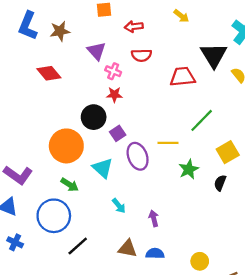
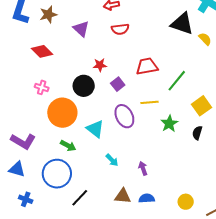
black triangle: (214, 55) -> (182, 24), turned -35
pink cross: (113, 71) -> (42, 87), moved
red trapezoid: (183, 77) -> (147, 66), moved
purple square: (118, 133) -> (118, 84), moved

